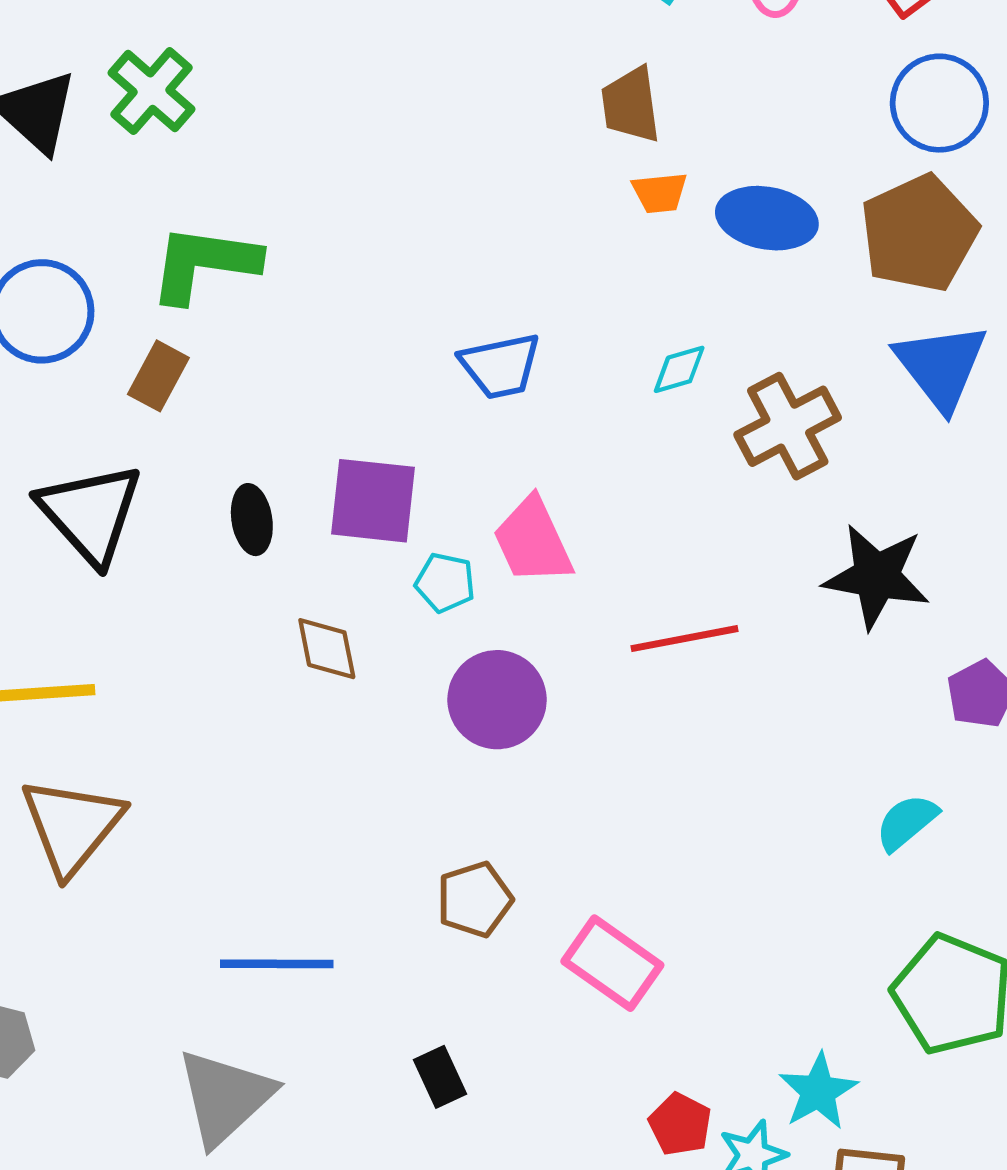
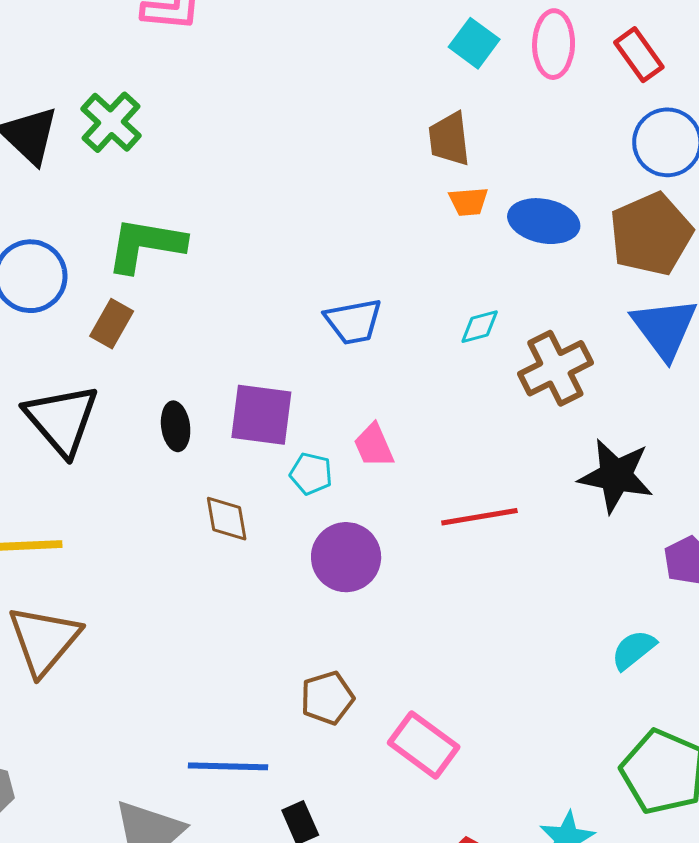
pink trapezoid: (533, 541) -> (374, 446), size x0.7
blue line: (277, 964) -> (228, 766), moved

